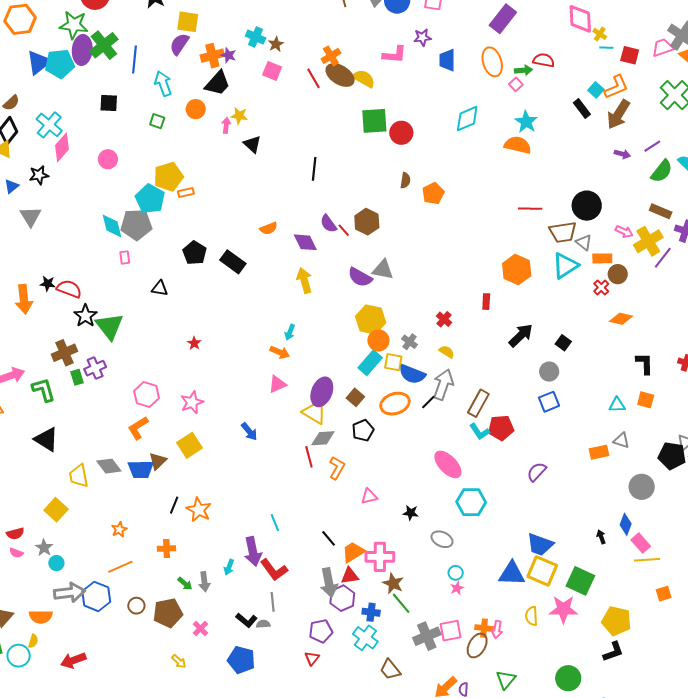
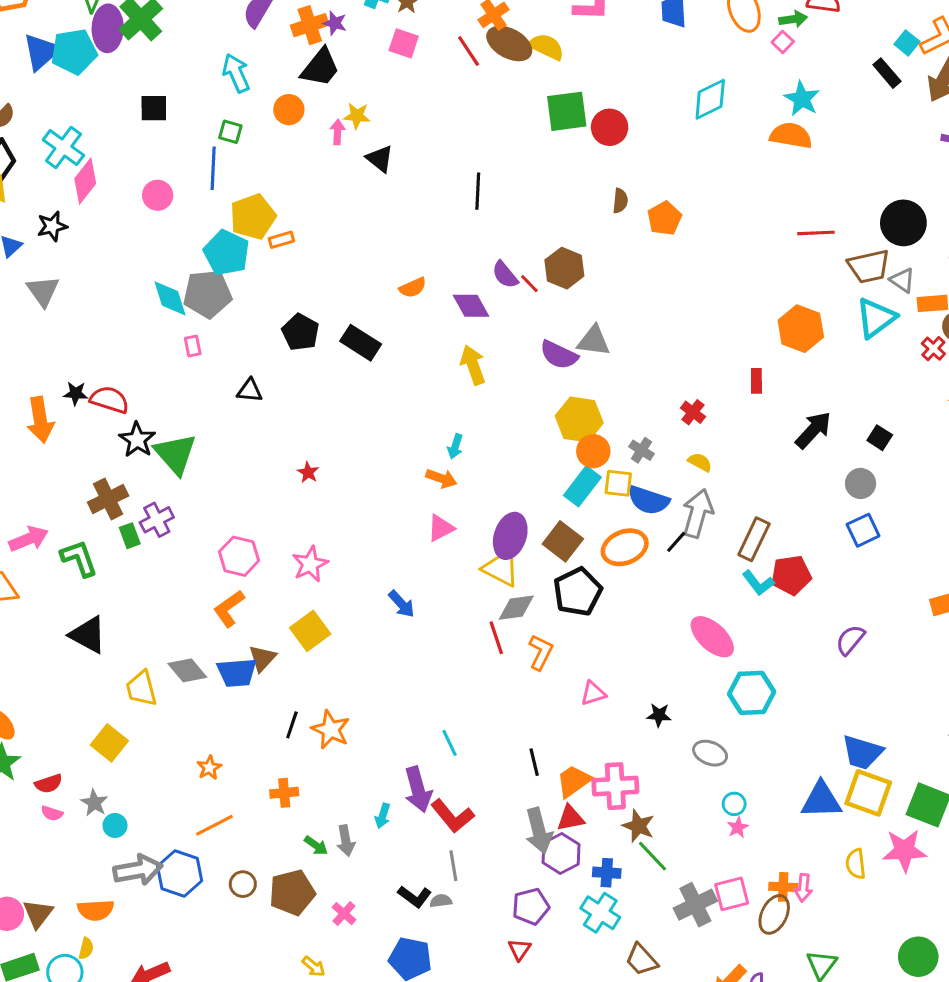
blue line: (135, 59) -> (213, 168), moved
brown square: (355, 397) -> (563, 541), size x1.4
black pentagon: (363, 430) -> (578, 592), size x1.4
black line: (329, 538) -> (534, 762), turned 30

